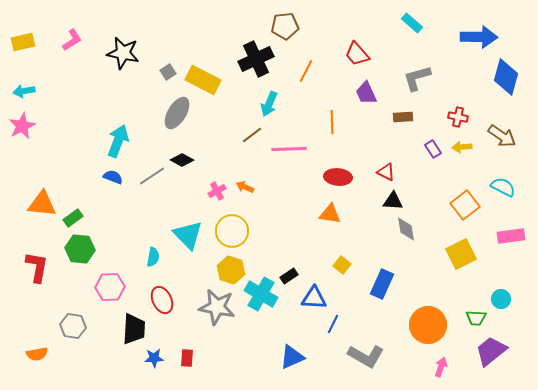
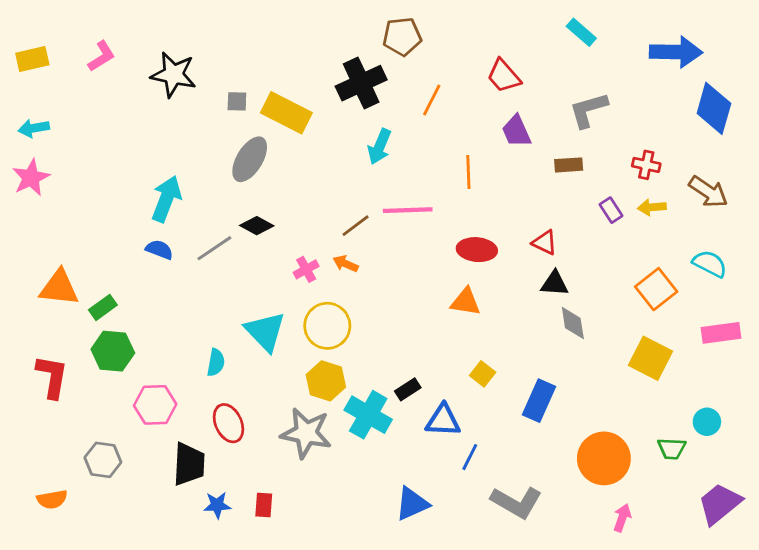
gray square: (168, 72) -> (237, 101), turned 35
brown line: (252, 135) -> (356, 226), moved
yellow square: (461, 254) -> (650, 358), turned -36
purple trapezoid: (491, 351) -> (720, 504), moved

